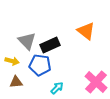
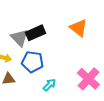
black rectangle: (50, 45) -> (35, 33), moved

